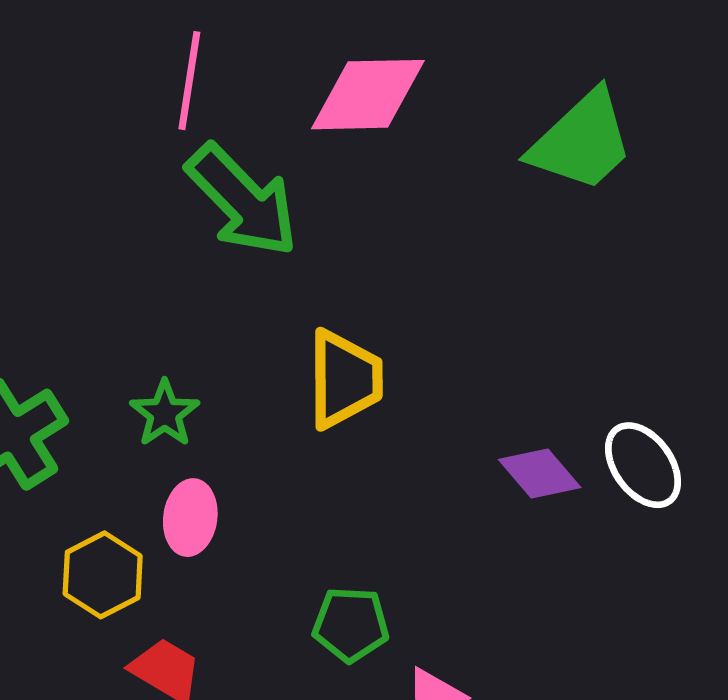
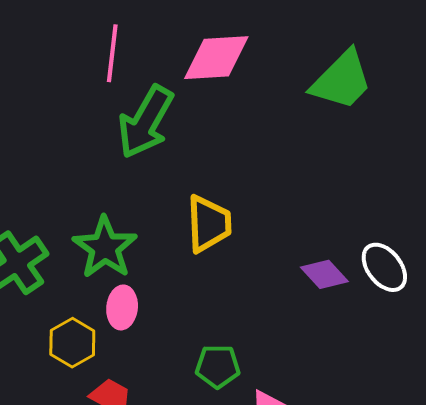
green arrow: (242, 200) -> (146, 122), turned 76
green star: (165, 413) -> (105, 247), size x1.6

